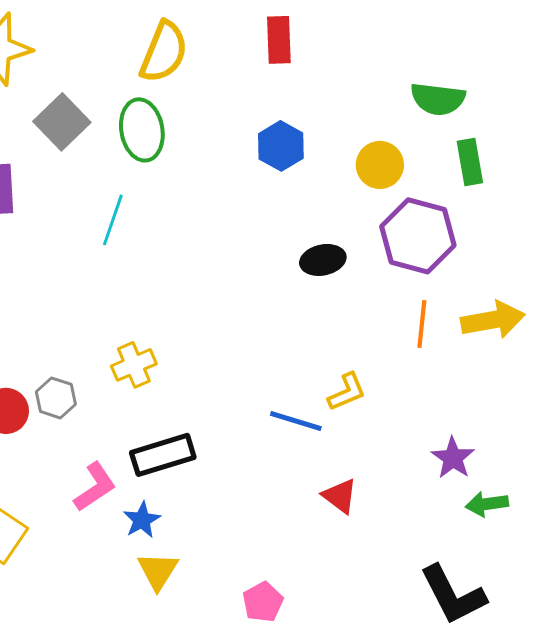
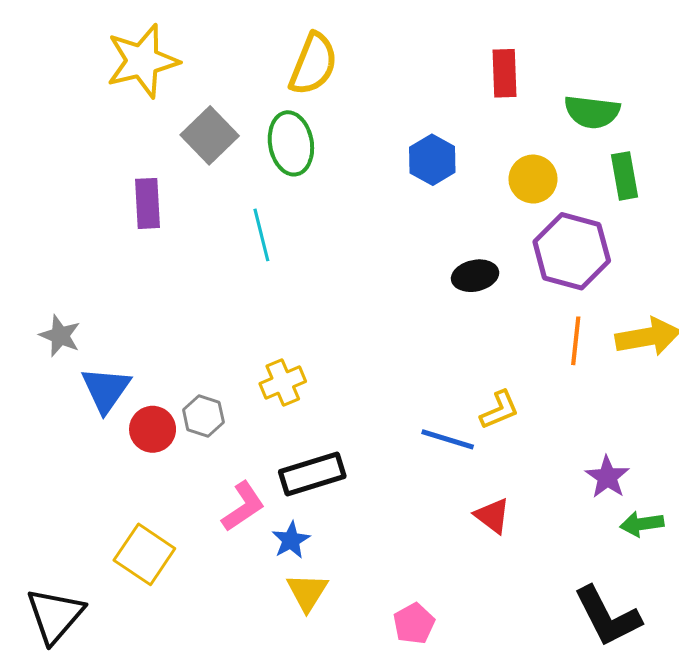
red rectangle: (279, 40) -> (505, 73), moved
cyan line: (113, 220) -> (261, 235), turned -33

